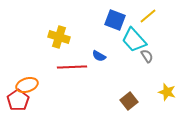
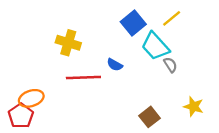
blue square: (115, 20) -> (133, 23), turned 30

